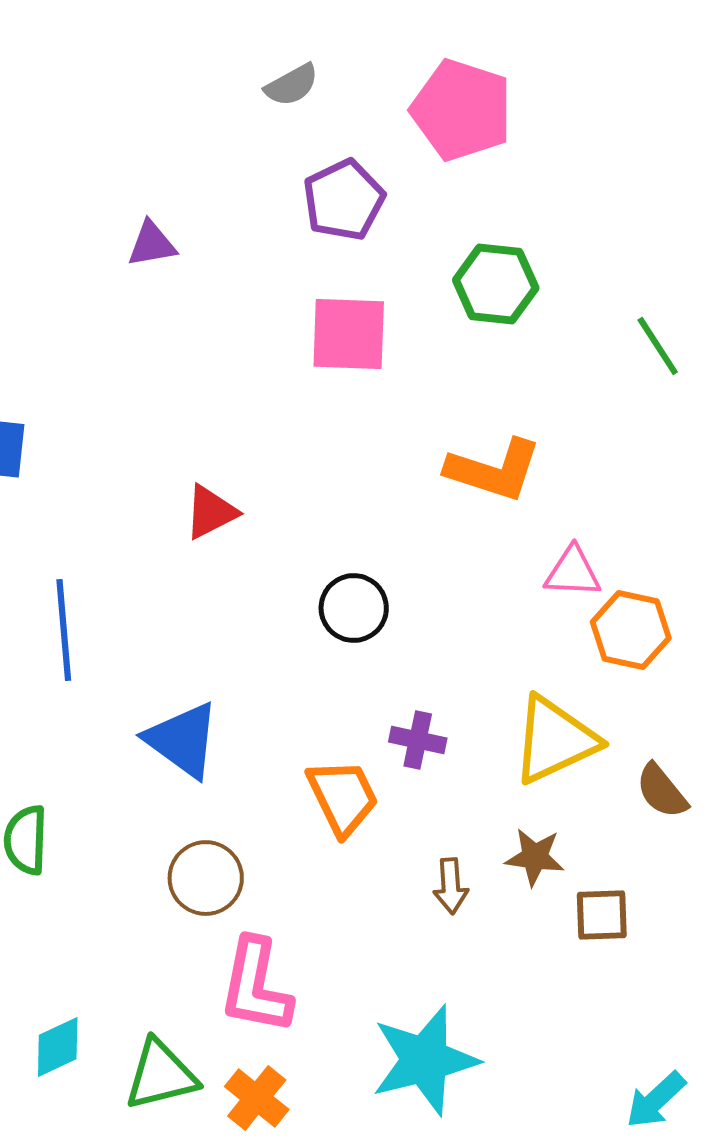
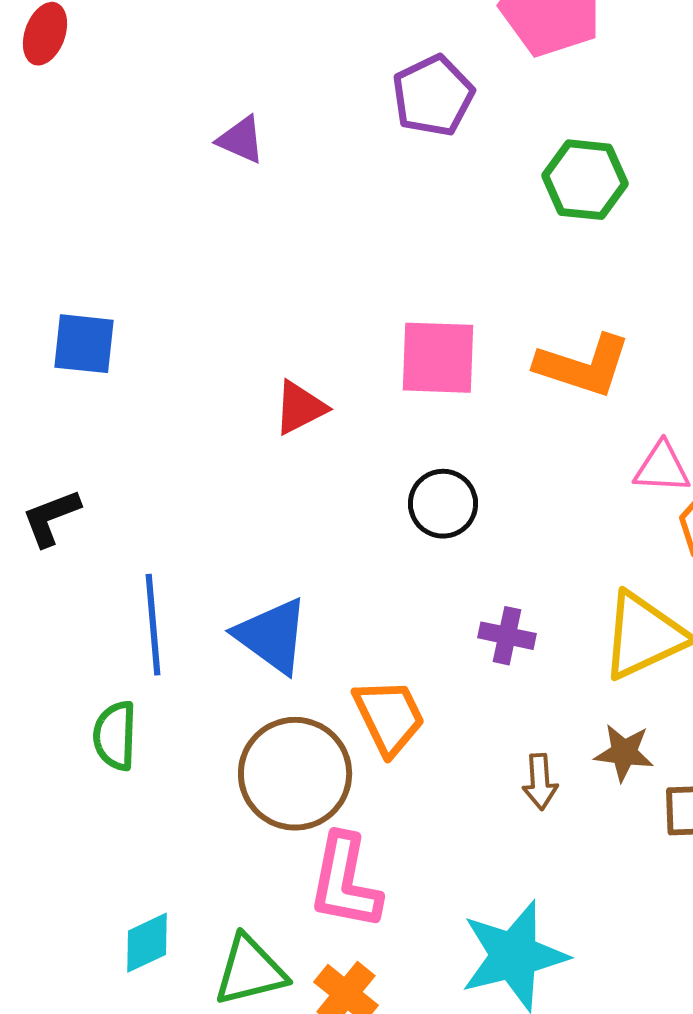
purple triangle: (152, 244) -> (241, 140), turned 34
pink square: (349, 334) -> (438, 358), moved
blue line: (64, 630) -> (153, 625), moved
orange trapezoid: (343, 797) -> (389, 717), moved
brown circle: (206, 878) -> (295, 774), size x1.5

